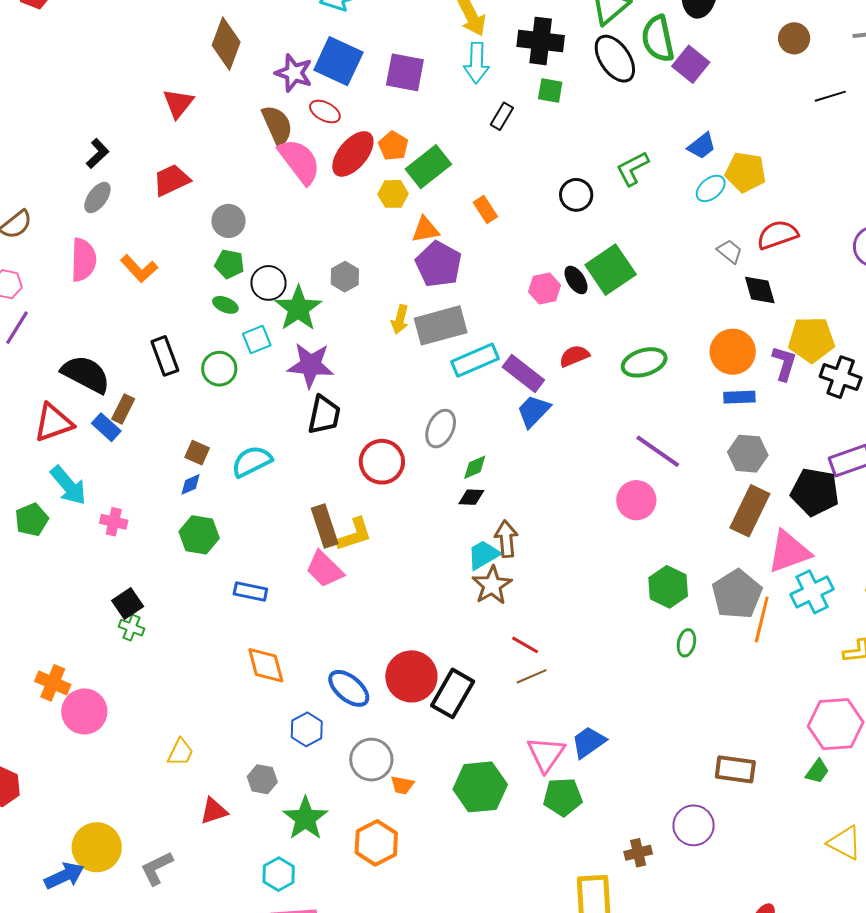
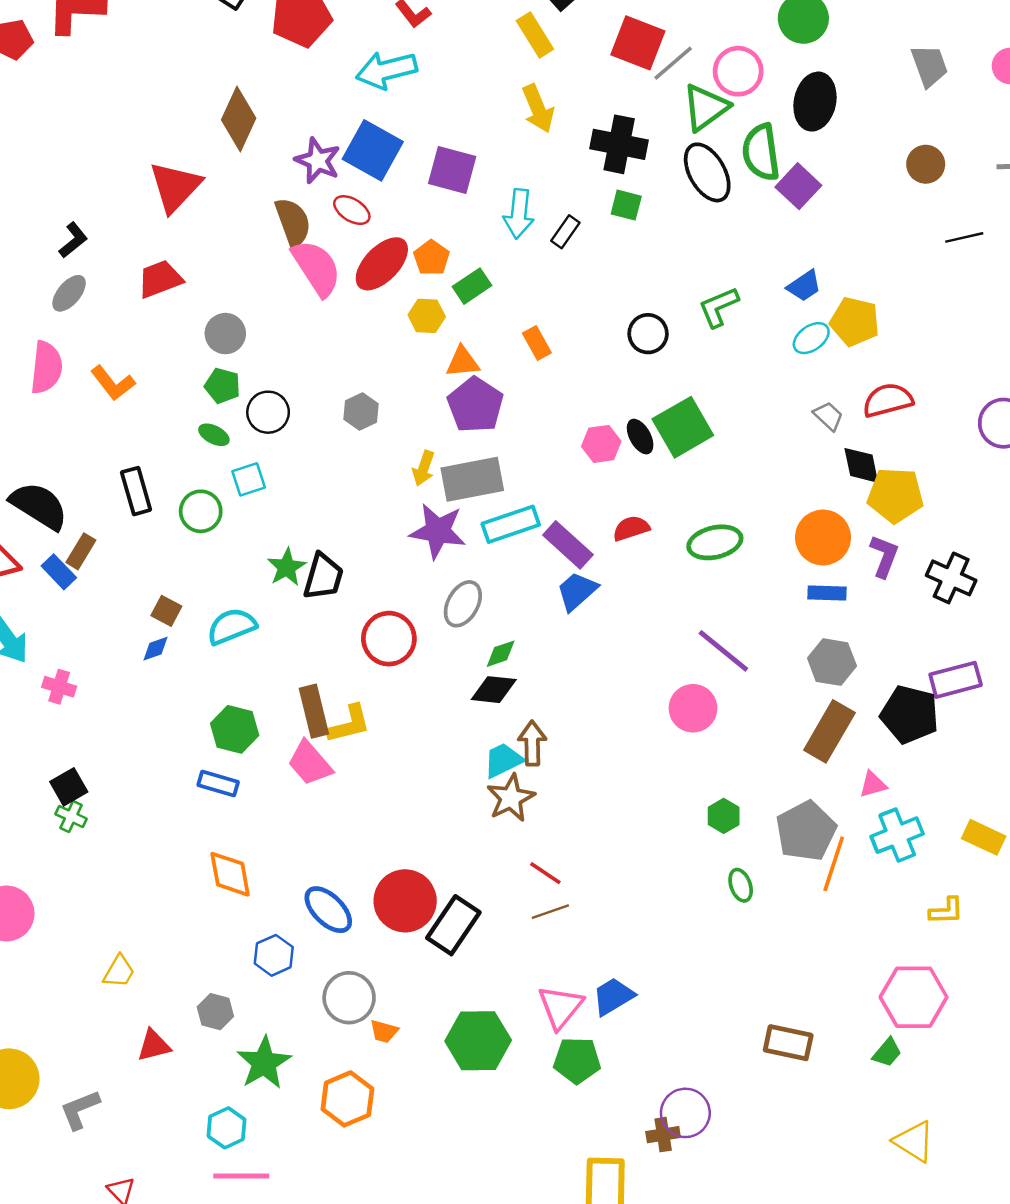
cyan arrow: (477, 63) -> (519, 214), moved
red triangle: (178, 103) -> (175, 187), size x1.4
green rectangle: (428, 167) -> (472, 286), size x0.7
green star: (298, 308) -> (287, 567), moved, size x0.7
yellow pentagon: (811, 340) -> (895, 495), moved
purple star: (311, 365) -> (438, 531), moved
black diamond: (471, 497) -> (494, 690), size x1.4
green hexagon: (199, 535) -> (235, 729), moved
pink triangle: (789, 552) -> (873, 784), size x0.5
green hexagon: (668, 587) -> (724, 816), size x0.7
green ellipse: (686, 643) -> (741, 885), turned -36
purple circle: (694, 825) -> (685, 1113), moved

